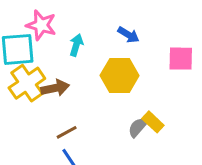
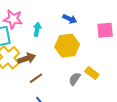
gray semicircle: (138, 127) -> (75, 79), moved
brown line: (67, 132) -> (36, 78), moved

